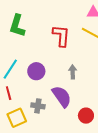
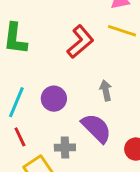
red L-shape: (61, 36) -> (80, 42), turned 55

